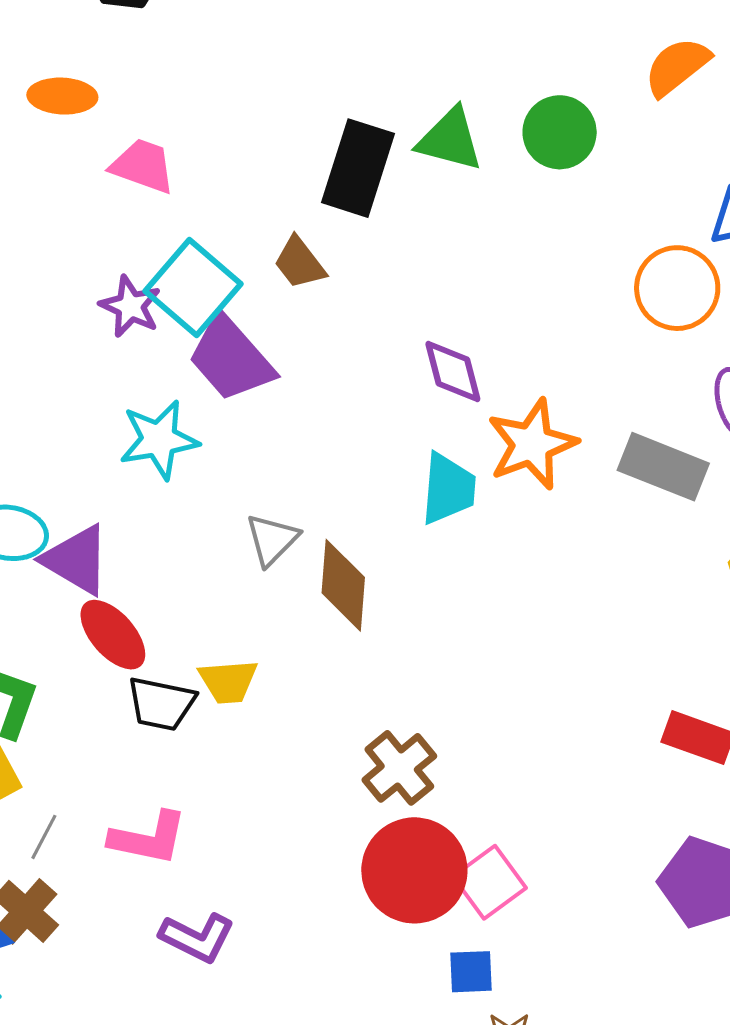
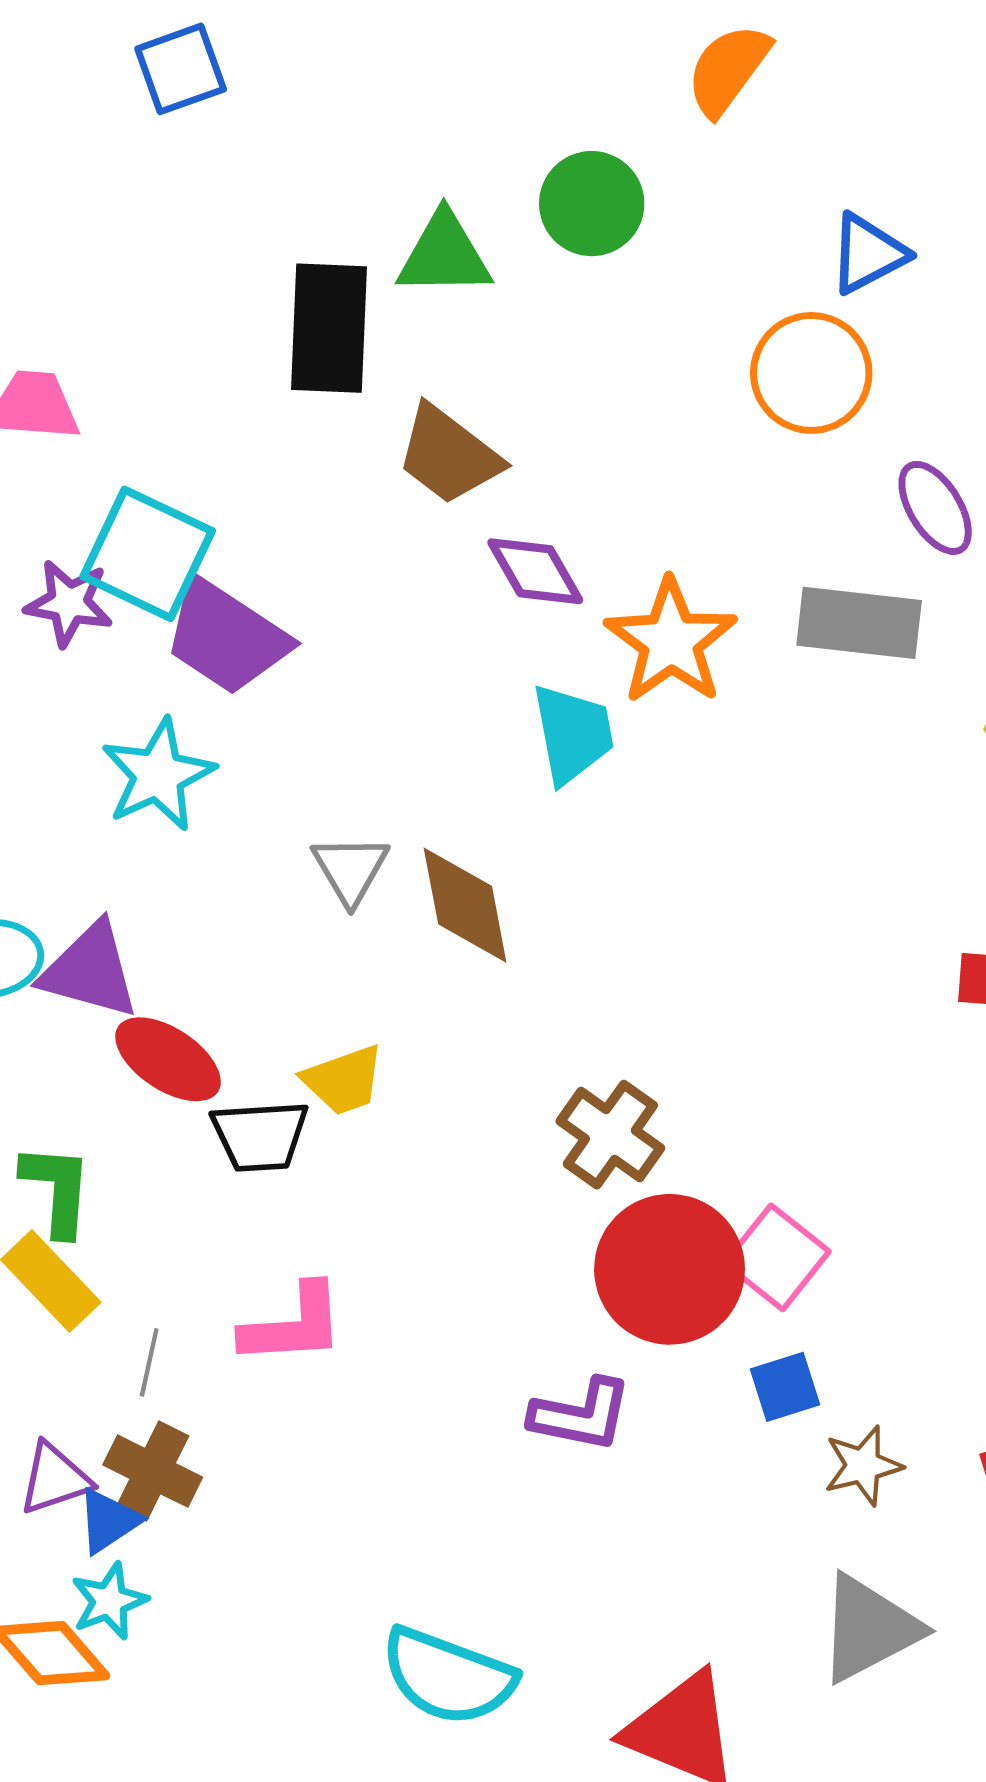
brown trapezoid: (300, 263) -> (449, 455), moved, size x1.4
purple L-shape: (197, 938) -> (581, 1415), moved

